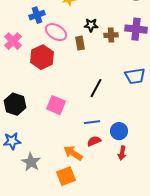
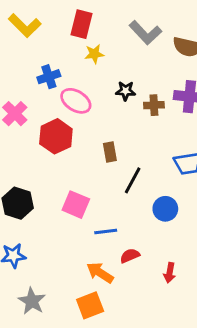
brown rectangle: (80, 43) -> (110, 152), moved
blue line: (92, 122) -> (106, 232), moved
blue circle: (119, 131) -> (165, 209), moved
gray star: (31, 162) -> (32, 301), moved

